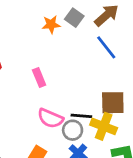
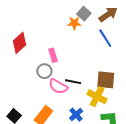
orange star: (51, 24) -> (74, 23), moved
black line: (81, 116) -> (73, 82), moved
gray circle: (73, 130) -> (44, 71), moved

